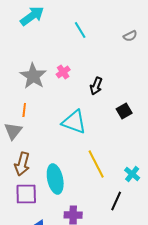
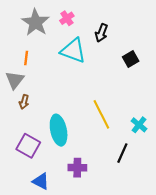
cyan triangle: (74, 122) -> (73, 51), moved
brown arrow: (22, 164) -> (24, 102), moved, size x0.6
purple square: (26, 194) -> (28, 146), turned 30

